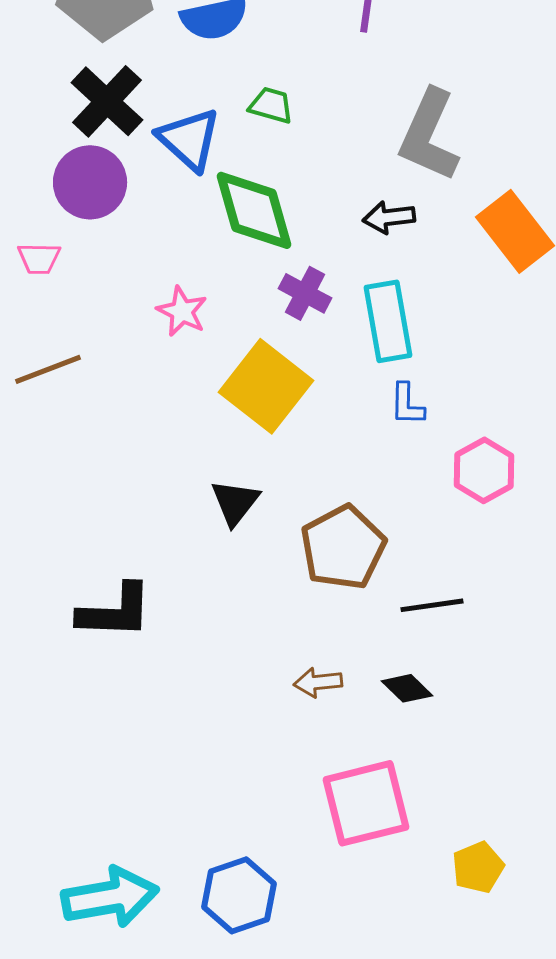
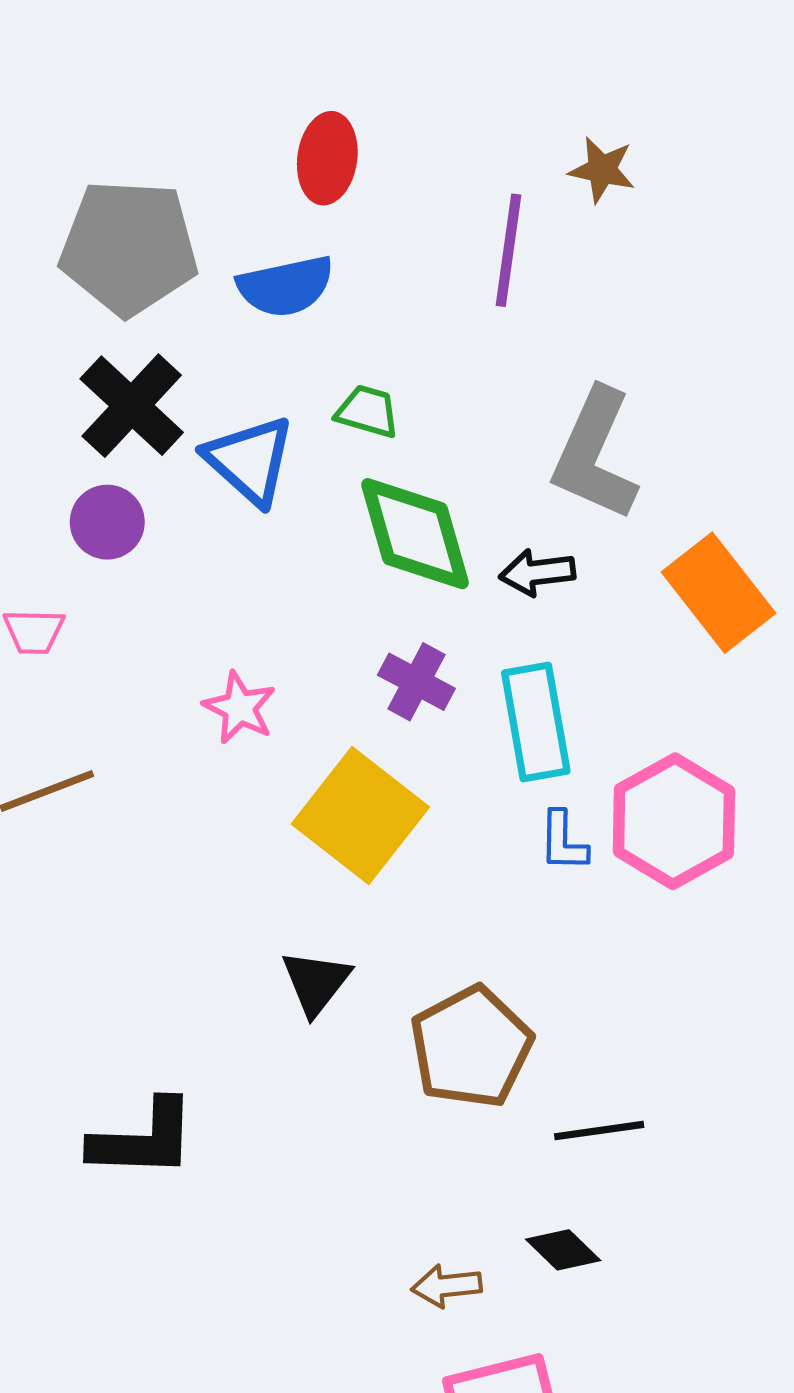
purple circle: (90, 182) -> (107, 522), size x0.7
green diamond: (254, 210) -> (415, 534), moved
pink hexagon: (484, 470) -> (674, 821), moved, size x1.4
brown arrow: (318, 682) -> (447, 1286), moved

